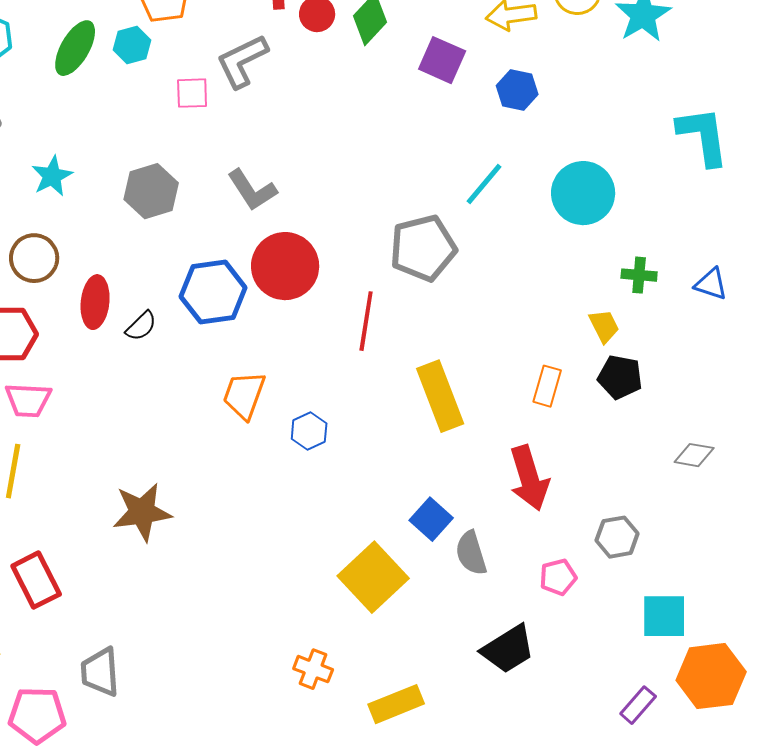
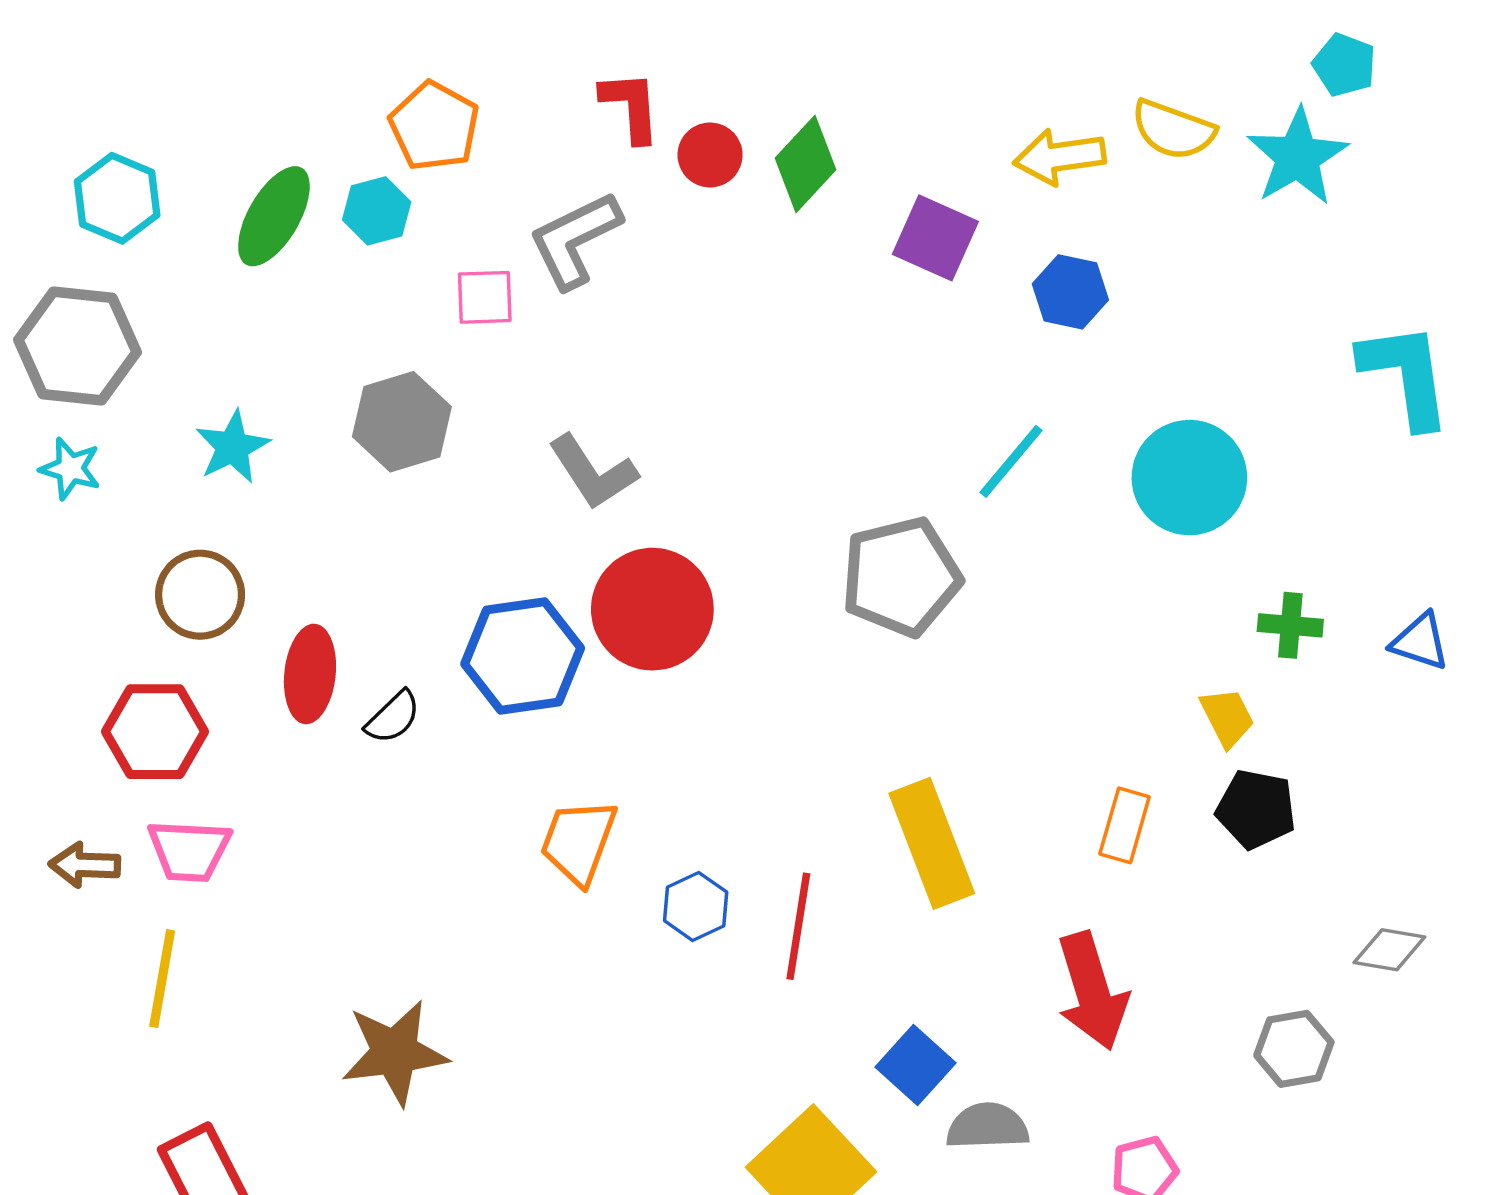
gray hexagon: (151, 191) -> (402, 422), moved
red line: (366, 321) -> (798, 926), moved
gray hexagon: (617, 537) -> (1294, 1049), moved
gray semicircle: (471, 553) -> (988, 1126), turned 105

